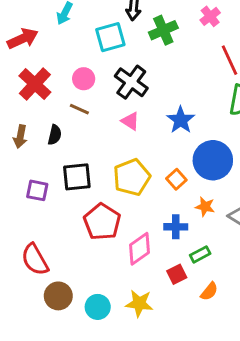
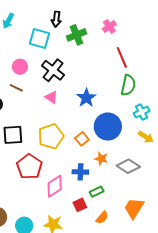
cyan square: (110, 37) -> (40, 38), turned 30

